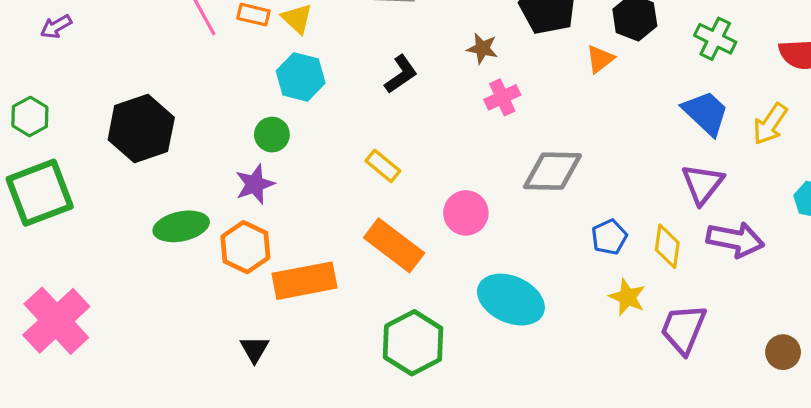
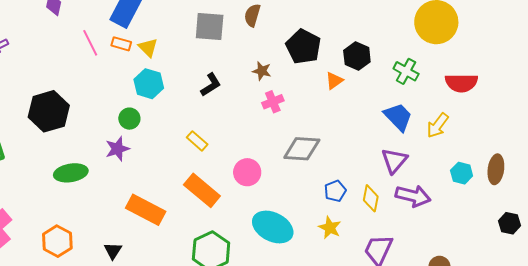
orange hexagon: (245, 247) -> (57, 241), moved
orange rectangle: (304, 281) -> (146, 210), turned 36
yellow star: (627, 297) -> (330, 228), moved

